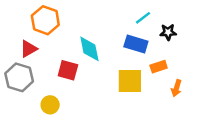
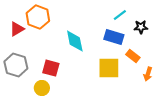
red triangle: (29, 49) -> (17, 29), moved
orange rectangle: (159, 67) -> (133, 56), turned 56
red square: (68, 70) -> (51, 68), moved

